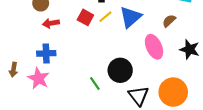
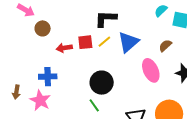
red square: (85, 17) -> (85, 42), turned -35
red arrow: (51, 23) -> (64, 48), moved
black circle: (120, 70) -> (102, 83), moved

